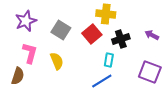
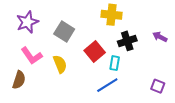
red square: (92, 34) -> (95, 52), moved
pink L-shape: (30, 53) -> (32, 56), turned 130
purple square: (150, 72) -> (158, 86), moved, size x0.6

